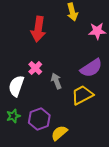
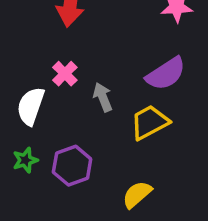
yellow semicircle: (59, 133) -> (137, 194), moved

